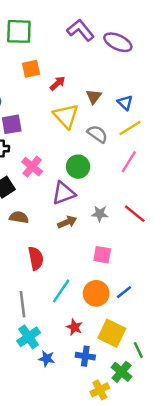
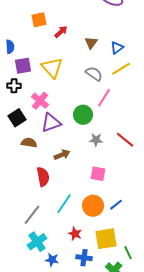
blue triangle: (125, 103) -> (117, 48), turned 40
yellow triangle: (66, 116) -> (52, 68), moved
pink line: (129, 162) -> (104, 98), moved
green circle: (78, 167) -> (83, 115), moved
purple triangle: (64, 193) -> (51, 123), moved
brown arrow: (67, 222) -> (62, 155), moved
gray line: (23, 304) -> (32, 215), turned 45
yellow square: (112, 333) -> (106, 239), turned -35

